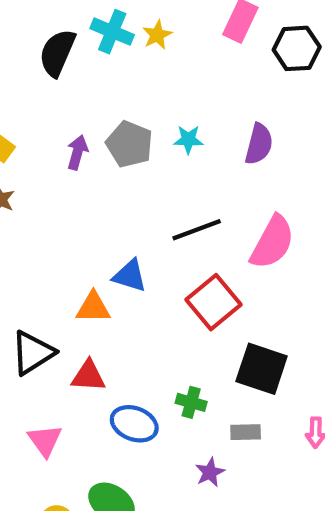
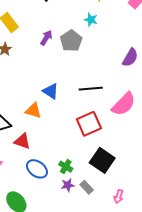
cyan star: (188, 139) -> (91, 20), moved
blue triangle: (130, 276) -> (51, 91), moved
gray rectangle: (246, 432) -> (87, 187), turned 32
purple star: (210, 472) -> (68, 185), moved

